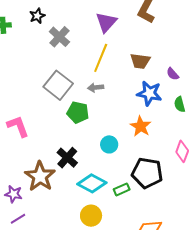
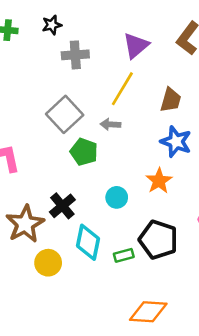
gray cross: (59, 37) -> (75, 55), turned 35
brown trapezoid: (140, 61) -> (171, 100), turned -90
cyan diamond: (92, 183) -> (88, 242), turned 64
yellow circle: (91, 216) -> (48, 263), moved

